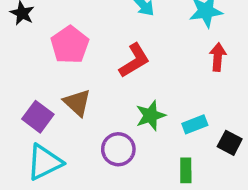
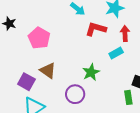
red L-shape: (134, 61) -> (96, 29), moved, turned -125
cyan rectangle: (195, 124) -> (116, 53), moved
green rectangle: (186, 170) -> (128, 97), moved

